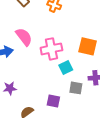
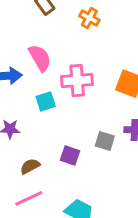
cyan square: (66, 68) -> (46, 101), moved

